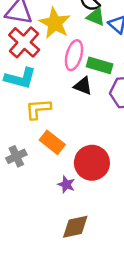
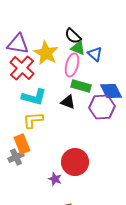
pink ellipse: (74, 55) -> (72, 65), moved
cyan L-shape: (20, 78) -> (34, 97), moved
orange rectangle: (52, 142) -> (22, 144), moved, turned 30

